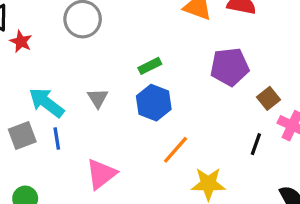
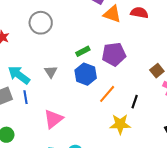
purple pentagon: (230, 67) -> (114, 54), moved
black line: (256, 144) -> (135, 102), moved
orange line: (175, 150) -> (107, 94), moved

